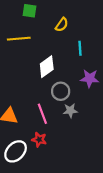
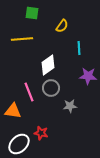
gray circle: (61, 91) -> (51, 88), moved
pink line: (42, 114) -> (29, 92), moved

